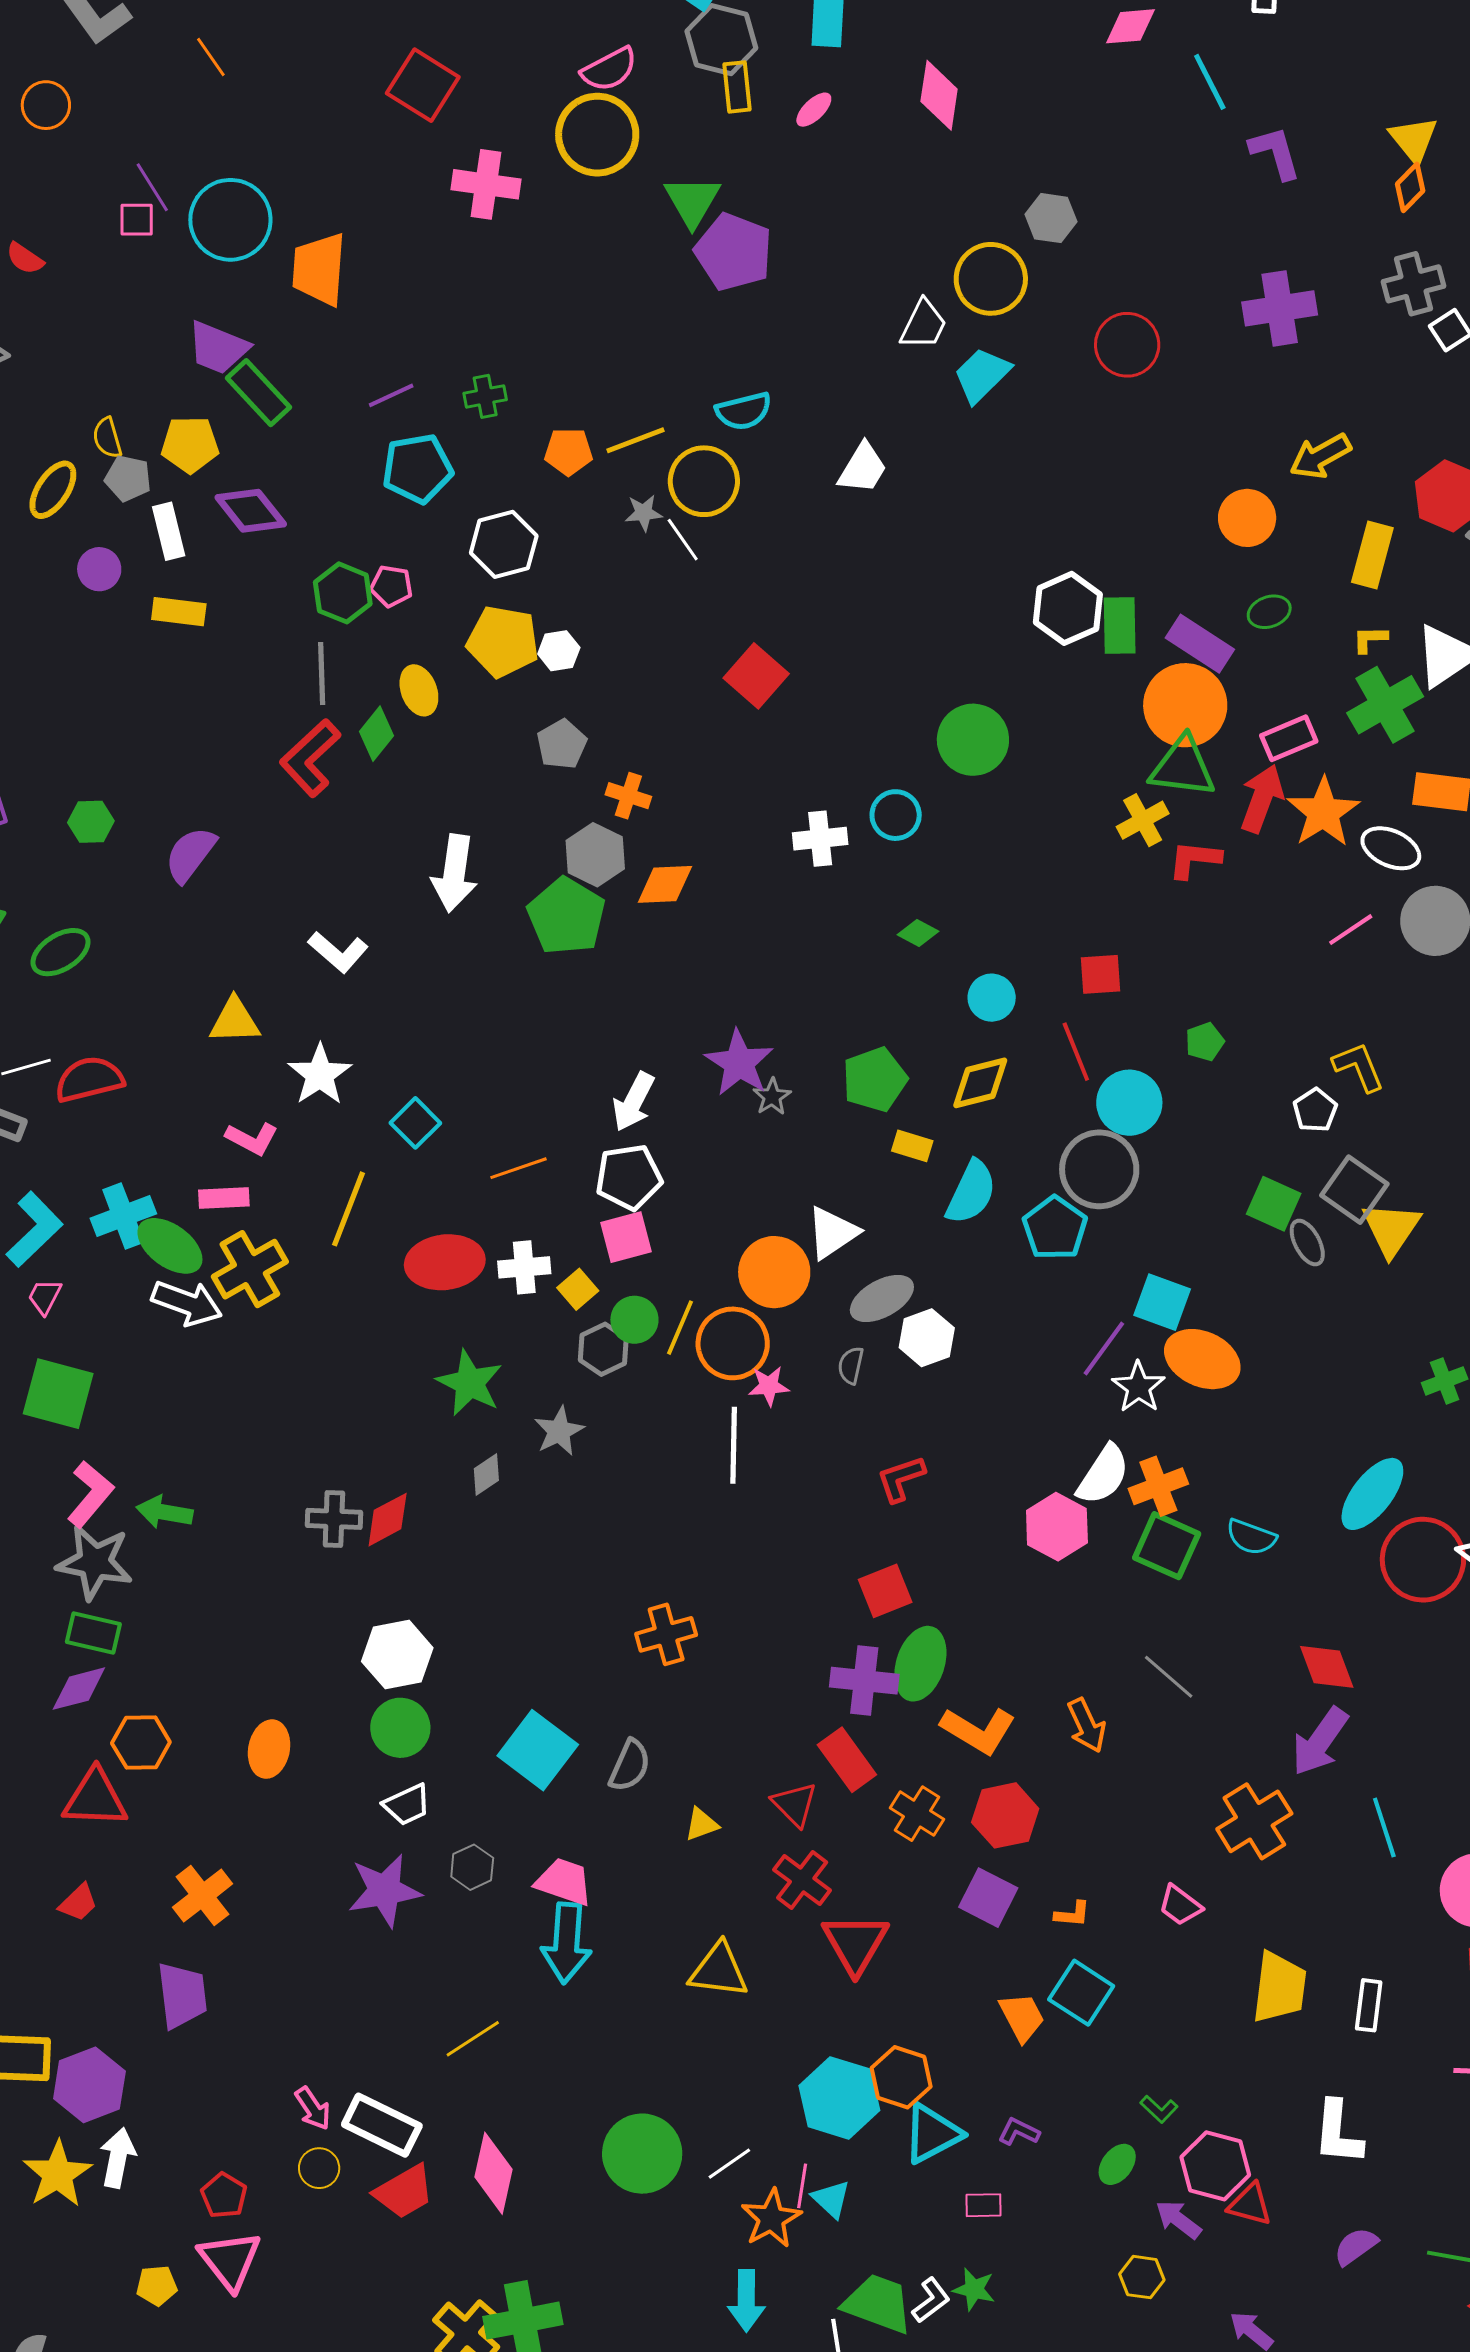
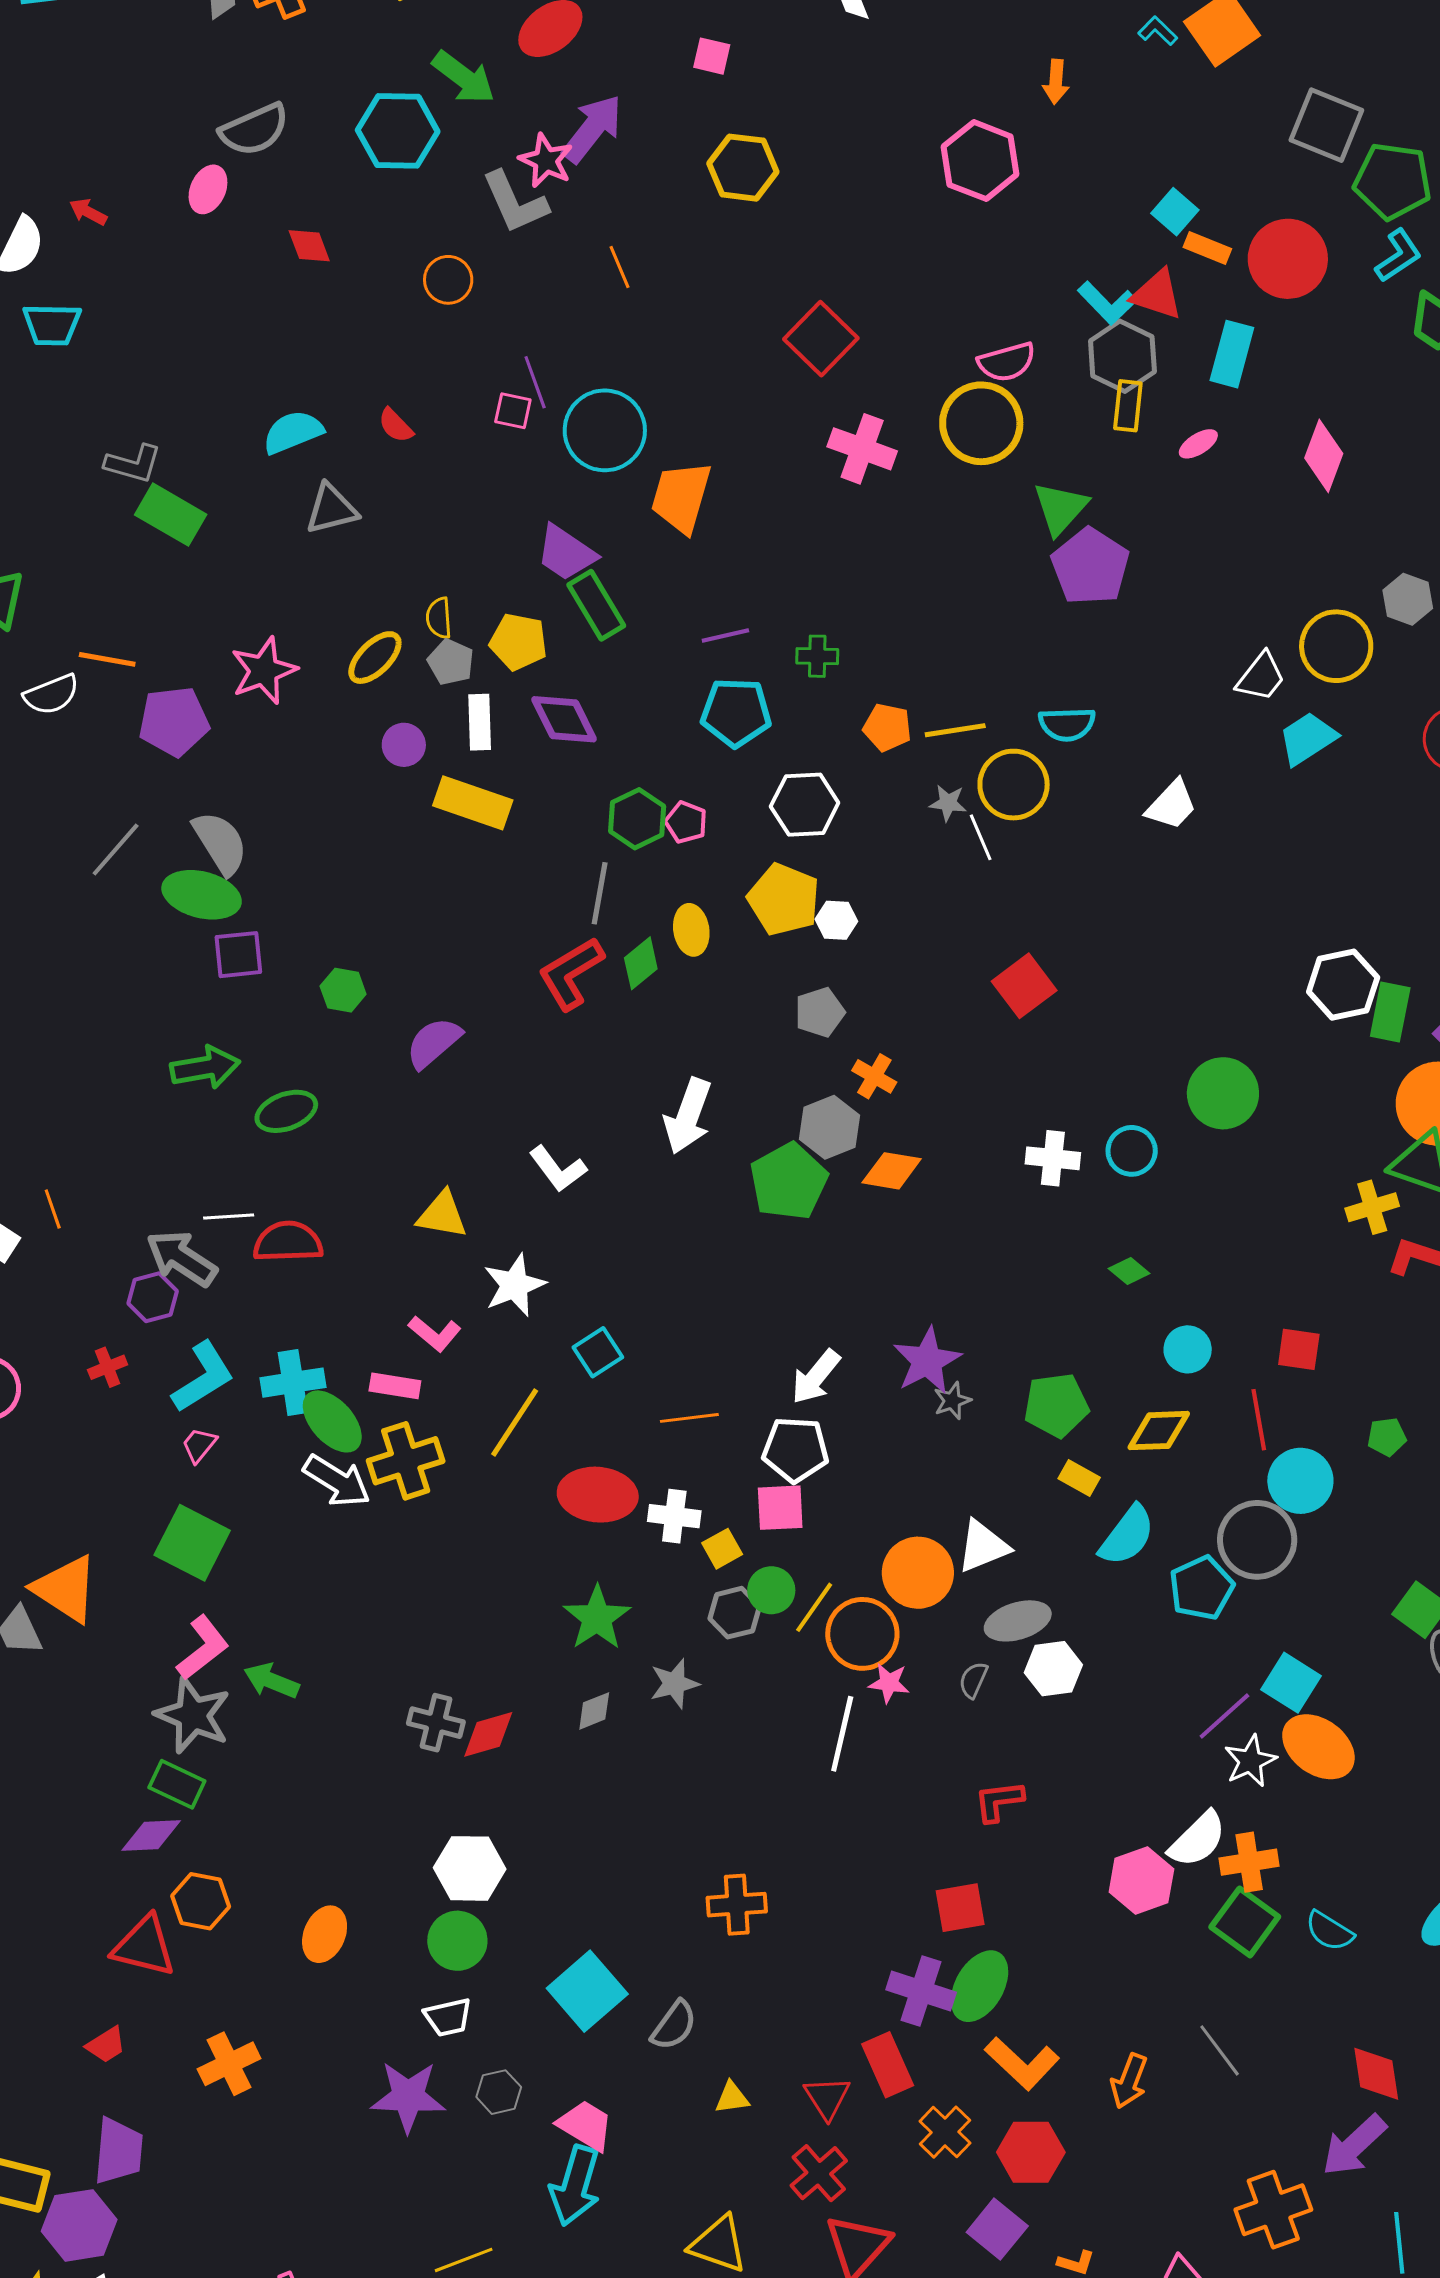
yellow rectangle: (179, 612) -> (473, 803), size x1.4
orange arrow: (1087, 1725) -> (1129, 2081), turned 34
purple trapezoid: (182, 1995) -> (119, 2151), moved

